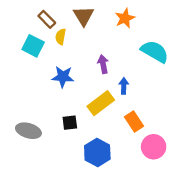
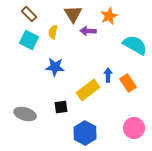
brown rectangle: (47, 19) -> (29, 14), moved
purple arrow: (103, 64) -> (88, 31), moved, turned -77
orange rectangle: (134, 122) -> (128, 83), moved

